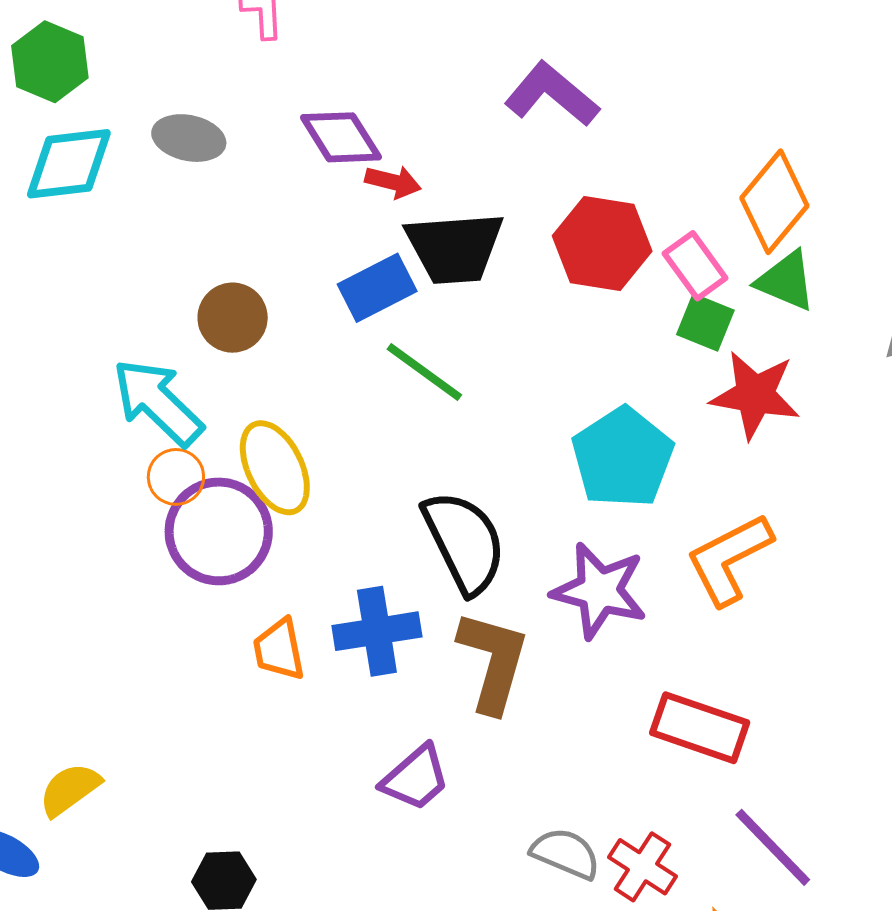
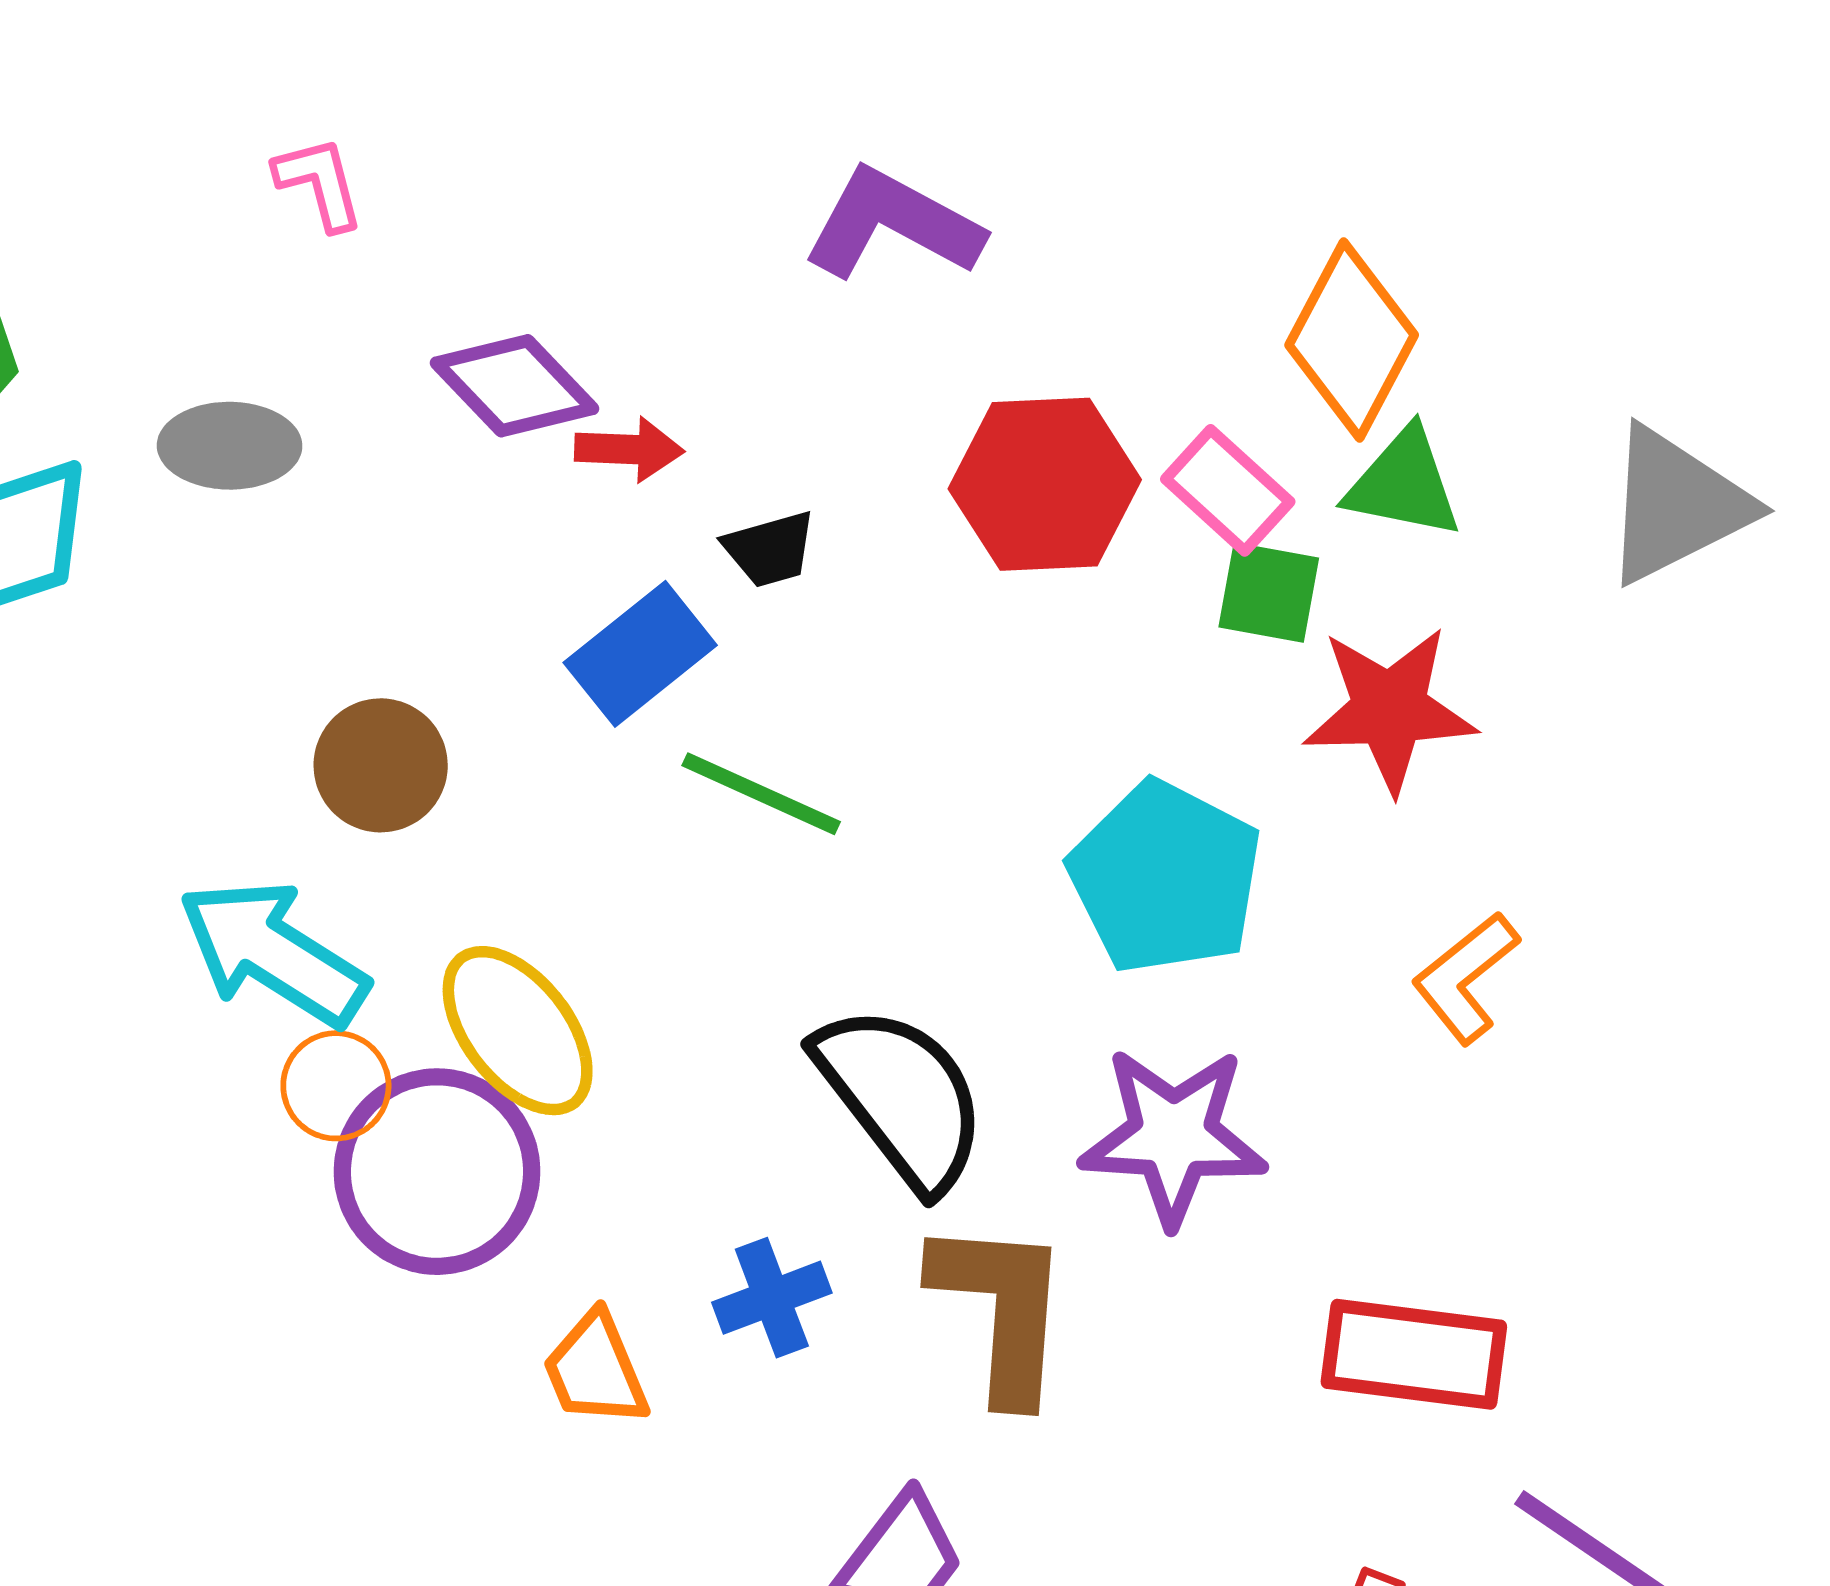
black trapezoid: (455, 248) -> (770, 549), size x0.5
orange L-shape: (729, 559) -> (1465, 978), moved, size x0.7
blue cross: (377, 631) -> (772, 1298), size x0.7

